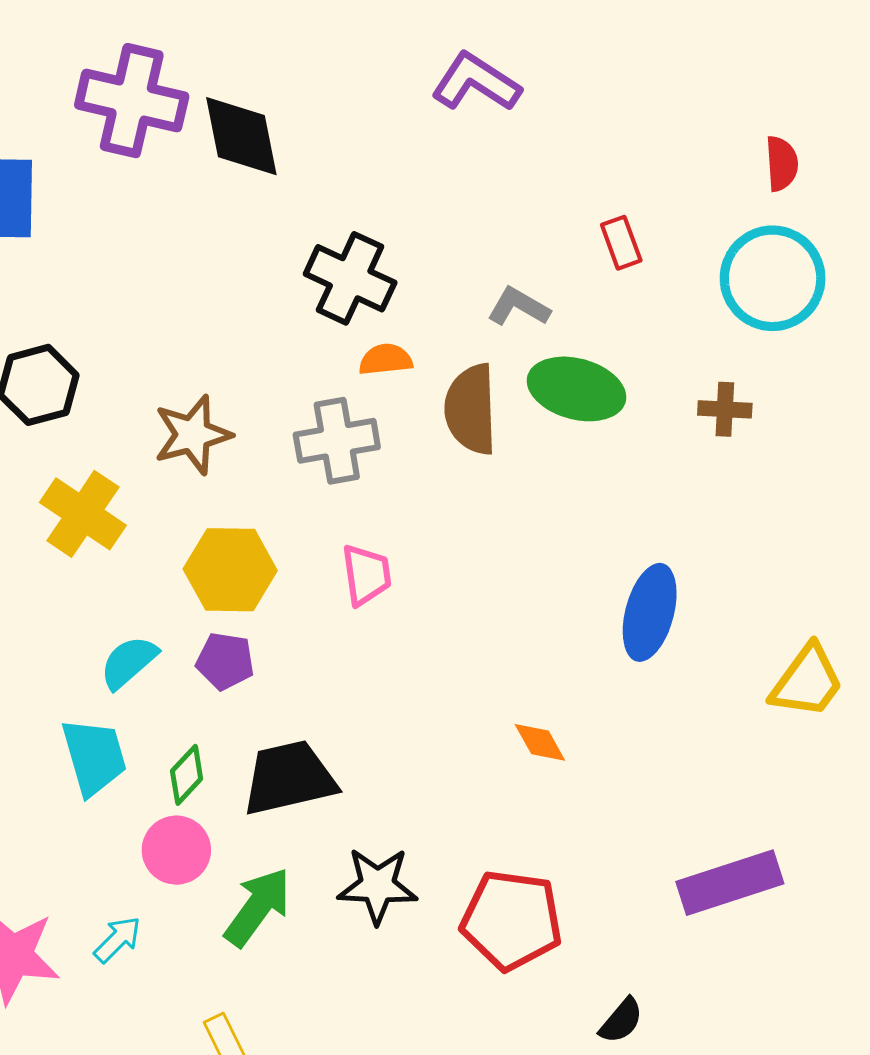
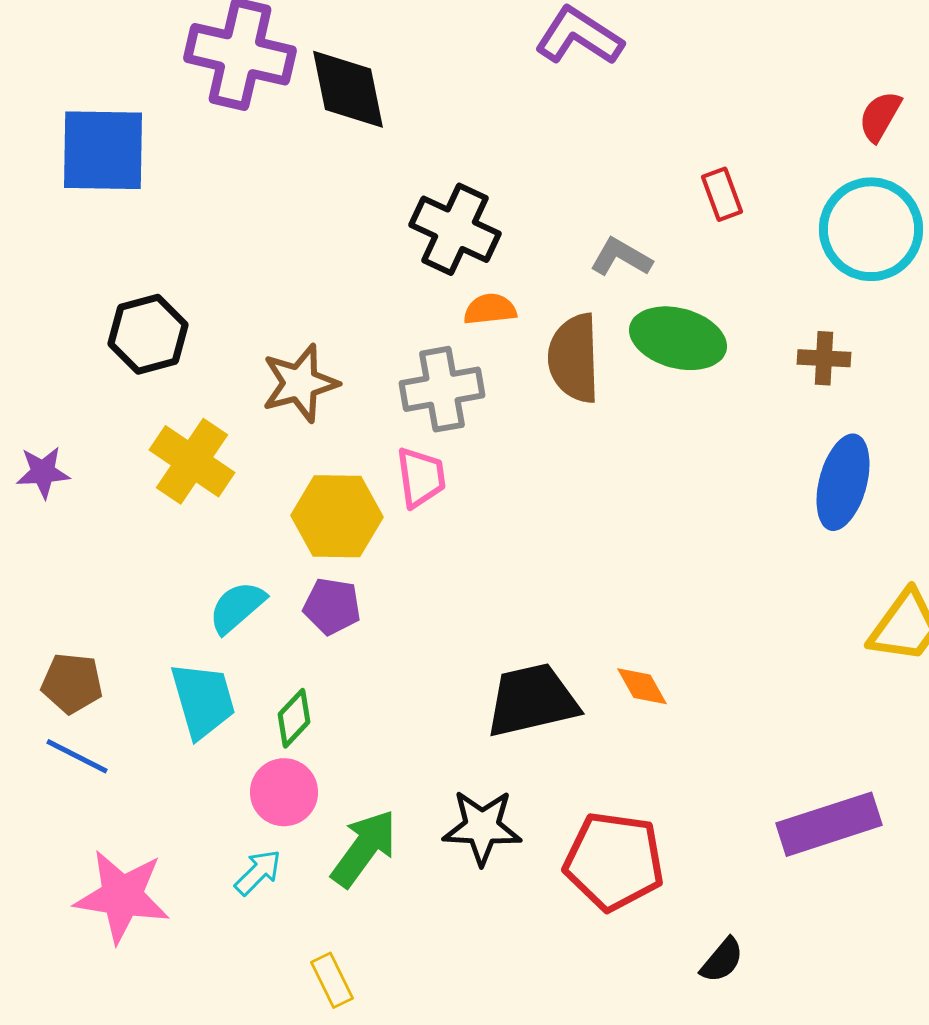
red semicircle: (782, 164) -> (880, 116), turned -146
pink trapezoid: (366, 575) -> (421, 477), moved
blue ellipse: (650, 612) -> (843, 482), moved
black trapezoid: (289, 778) -> (532, 700), moved
cyan arrow: (117, 939) -> (258, 872), moved

